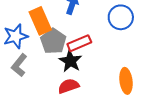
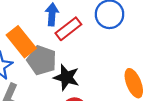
red rectangle: (79, 43) -> (68, 29), moved

